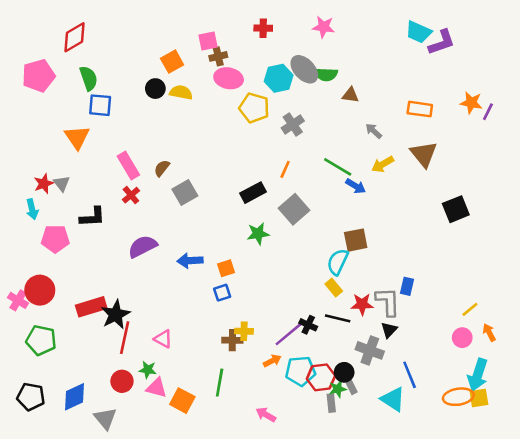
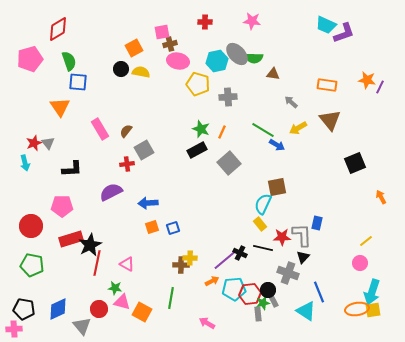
gray cross: (293, 124) -> (228, 97), turned 30
red cross: (131, 195) -> (127, 164), moved, turned 32
green star: (258, 234) -> (201, 129), moved, turned 30
pink pentagon: (55, 239) -> (62, 206), moved
orange square: (226, 268) -> (152, 227), moved
pink cross: (18, 300) -> (14, 329), moved, turned -35
orange arrow: (489, 332) -> (381, 197), moved
red circle: (122, 381) -> (99, 309), moved

